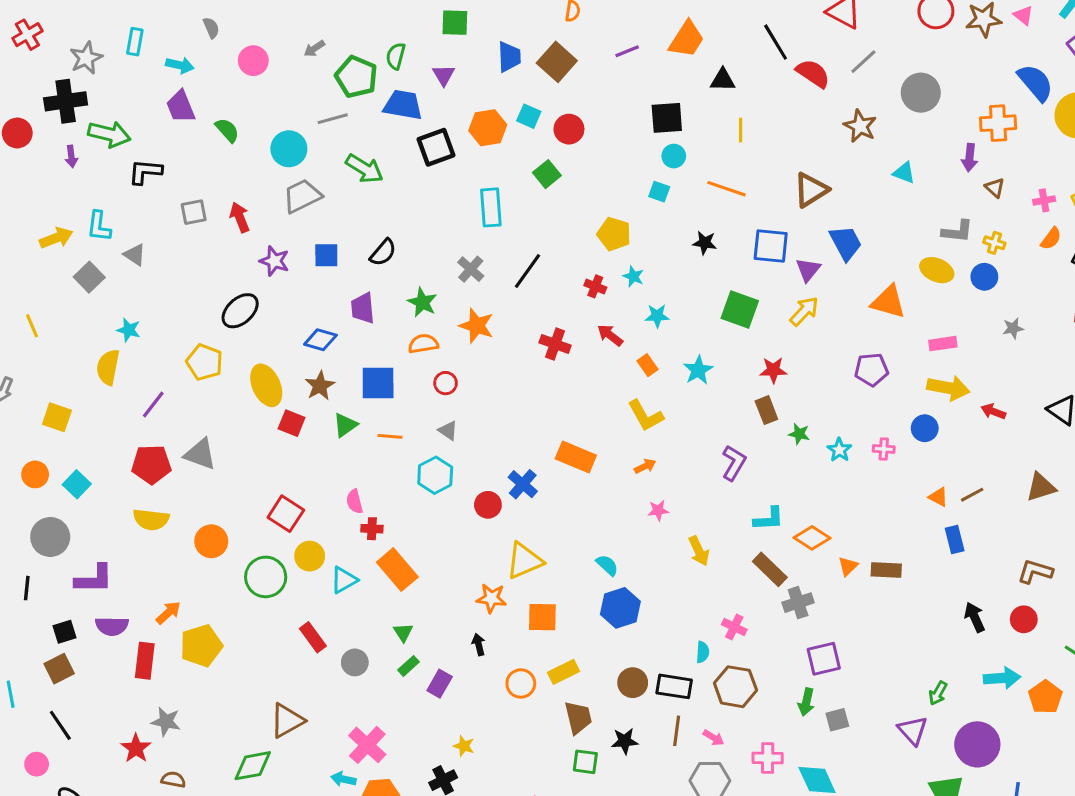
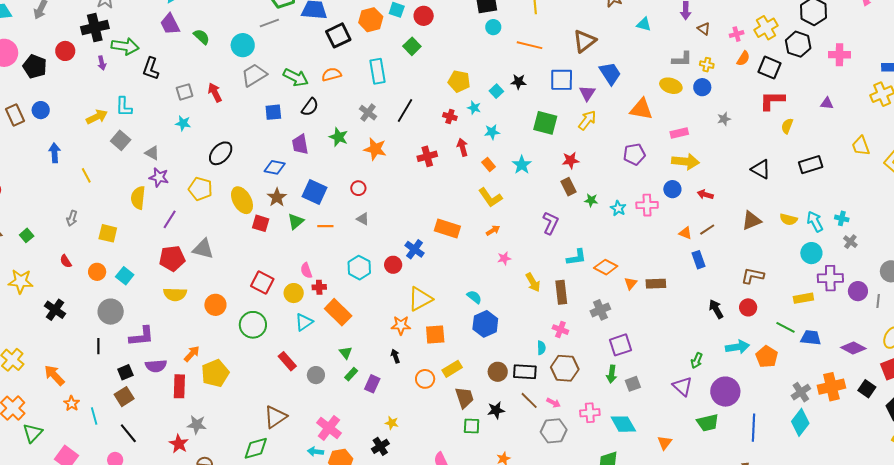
green arrow: (364, 169) -> (296, 77), moved
black L-shape: (145, 172) -> (151, 69), turned -70
cyan square: (659, 192) -> (496, 91), moved, turned 32
gray triangle: (135, 255) -> (152, 153), moved
purple star: (274, 261) -> (159, 177), moved
cyan star: (129, 330) -> (183, 123), moved
red arrow: (610, 335) -> (462, 147), turned 42
orange semicircle: (423, 344) -> (332, 74), moved
red cross: (555, 344) -> (427, 156), turned -30
blue square: (378, 383) -> (315, 192), turned 30
red arrow: (993, 411) -> (705, 195), moved
pink cross: (884, 449) -> (647, 205), size x1.5
cyan hexagon: (435, 475) -> (359, 268), moved
yellow circle: (310, 556) -> (294, 293), moved
brown rectangle: (770, 569) -> (561, 292), moved, turned 45
brown line: (677, 731) -> (529, 400), turned -48

